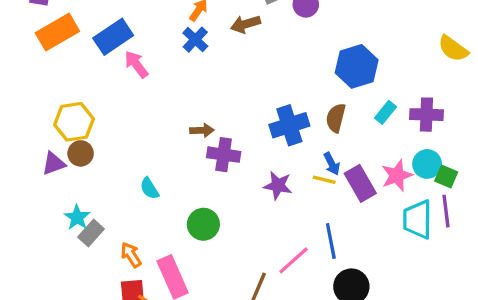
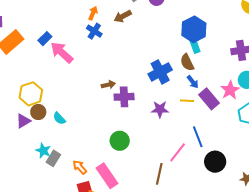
blue rectangle: (113, 37) -> (45, 39), size x0.6
pink arrow: (136, 64) -> (62, 52), size x1.4
cyan rectangle: (385, 112) -> (195, 46), moved, turned -48
brown semicircle: (336, 118) -> (187, 62), turned -30
blue arrow: (332, 164) -> (193, 82), moved
cyan semicircle: (149, 188) -> (59, 118), moved

